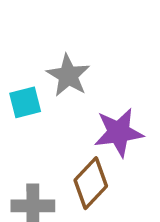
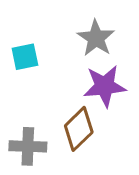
gray star: (68, 75) -> (96, 38), moved

